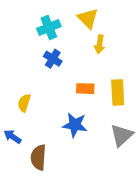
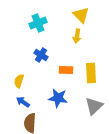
yellow triangle: (88, 18) -> (81, 15), moved
blue cross: (53, 59) -> (41, 55), moved
blue arrow: (12, 137) -> (23, 102), moved

